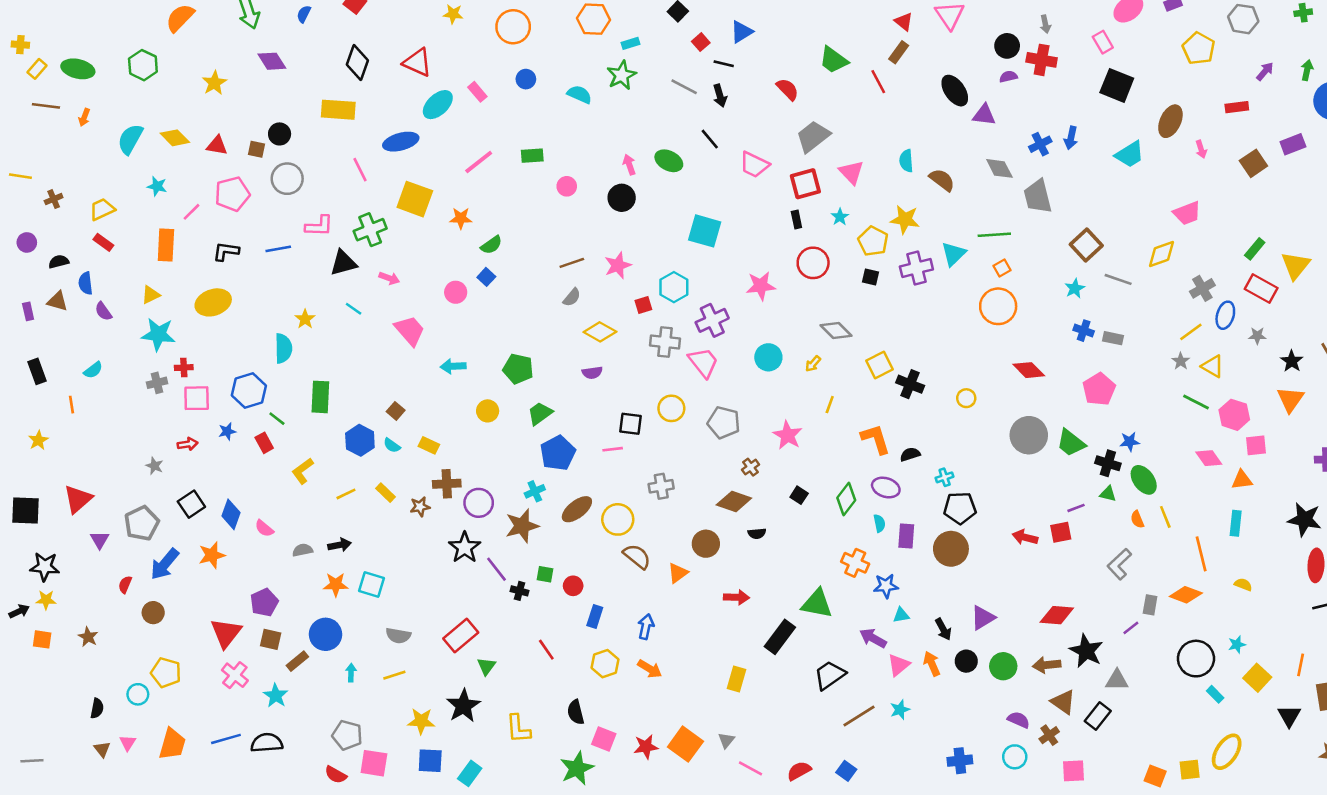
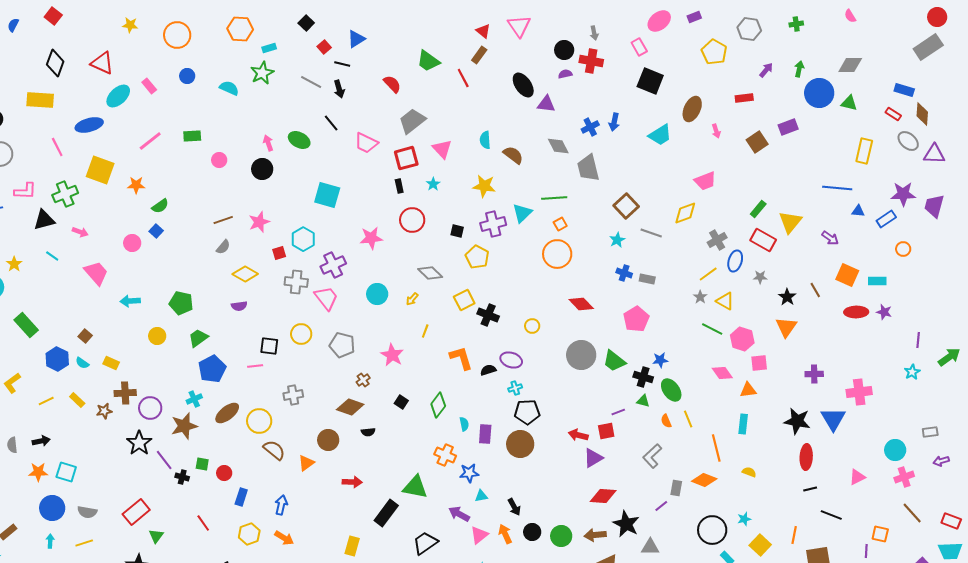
yellow pentagon: (873, 241) -> (477, 257), moved
green rectangle: (320, 397) -> (26, 325), turned -45
purple ellipse: (886, 488) -> (511, 360), moved
gray semicircle: (303, 550) -> (12, 445), turned -84
purple triangle: (983, 618) -> (593, 458), moved
blue circle: (325, 634) -> (52, 508), moved

